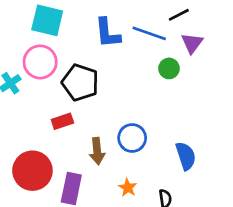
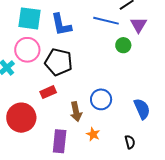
blue L-shape: (108, 33) -> (61, 25), moved
red circle: (32, 171) -> (21, 118), moved
orange star: (128, 188) -> (93, 134), moved

